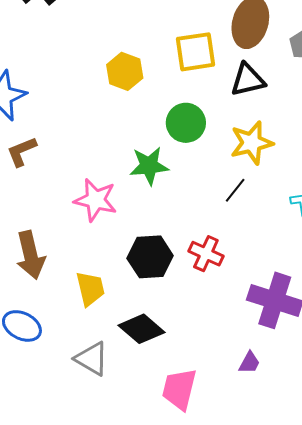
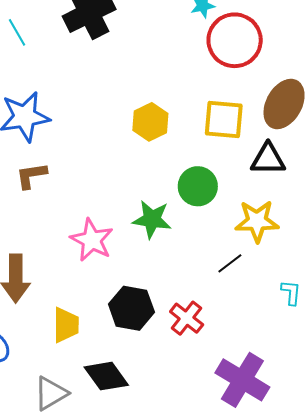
gray triangle: (92, 359) -> (51, 393), turned 45

